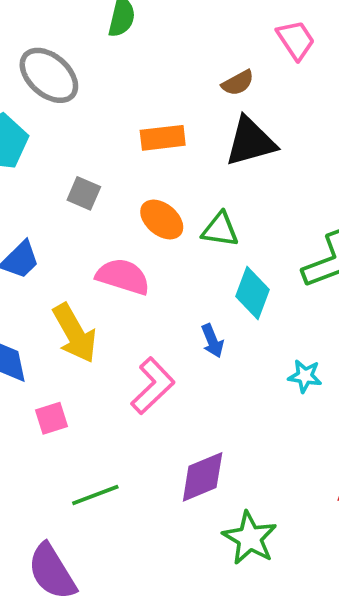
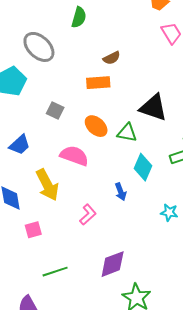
brown semicircle: (238, 83) -> (112, 58), moved
black triangle: (250, 142) -> (153, 108), moved, turned 32
pink L-shape: (153, 386) -> (88, 215), size x0.7

